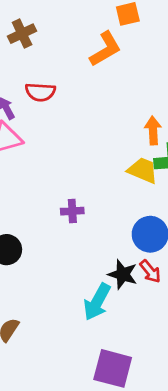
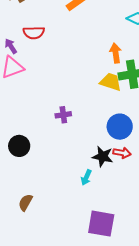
red arrow: (150, 271) -> (122, 153), turned -36
cyan arrow: (97, 302) -> (86, 177), size x0.6

